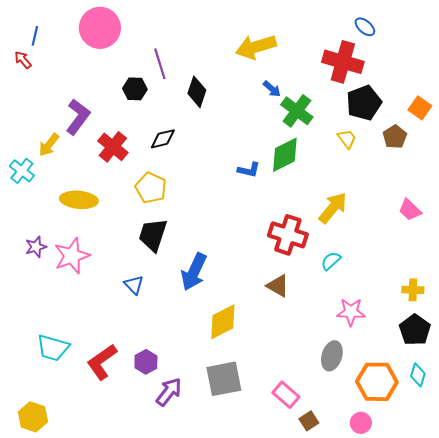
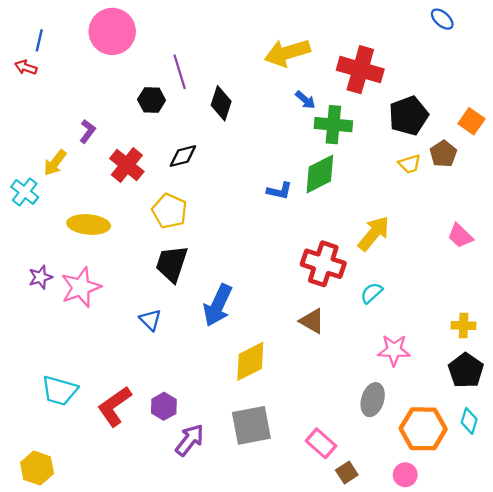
blue ellipse: (365, 27) -> (442, 19), moved
red arrow: (23, 60) -> (26, 67), turned -30
red cross: (343, 62) -> (360, 70), moved
green cross: (297, 111) -> (333, 125), turned -32
purple L-shape: (78, 117) -> (88, 131), size x0.6
yellow trapezoid: (347, 139) -> (410, 164), moved, turned 110

